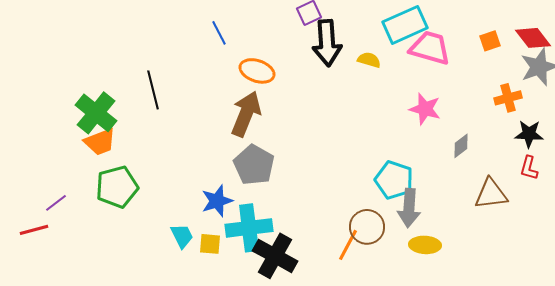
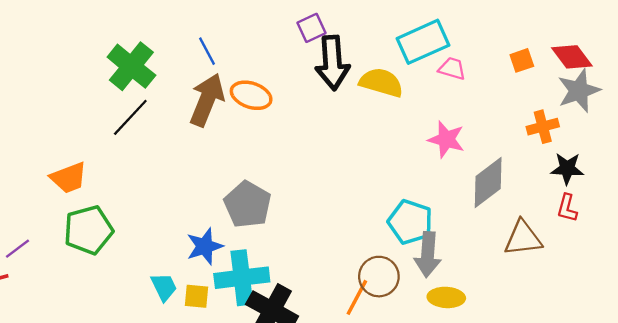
pink trapezoid: (430, 48) -> (452, 69), size x0.6
yellow semicircle: (369, 60) -> (381, 82), size x1.6
black line: (153, 90) -> (130, 117), turned 57
green cross: (96, 113) -> (131, 66), moved
brown arrow: (246, 114) -> (207, 100), moved
gray diamond: (461, 146) -> (488, 182), size x1.8

